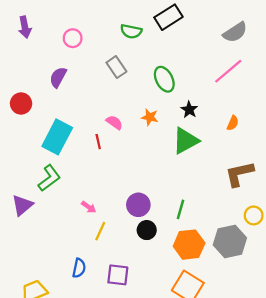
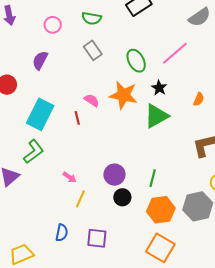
green semicircle: (131, 31) -> (91, 18), moved
pink line: (228, 71) -> (175, 53), moved
orange star: (150, 117) -> (123, 95), size x1.8

